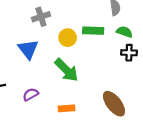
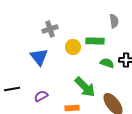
green semicircle: (124, 32) -> (107, 63), moved
green arrow: (66, 70) -> (85, 87), moved

